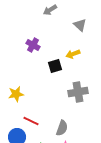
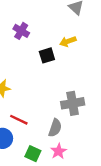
gray cross: (78, 92) -> (73, 103), moved

